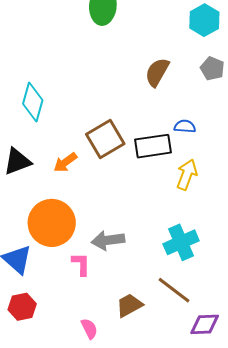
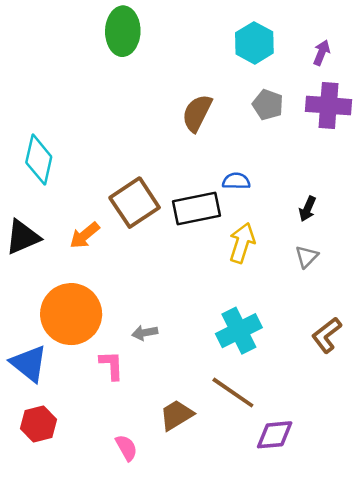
gray arrow: (108, 240) -> (145, 333), size x0.6

